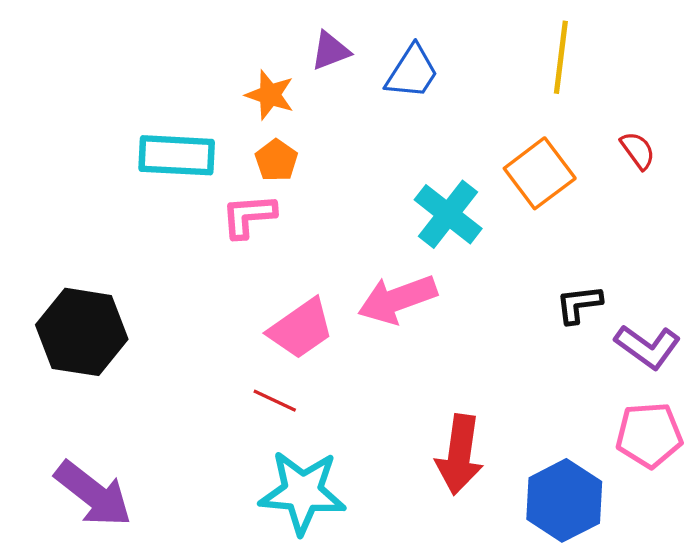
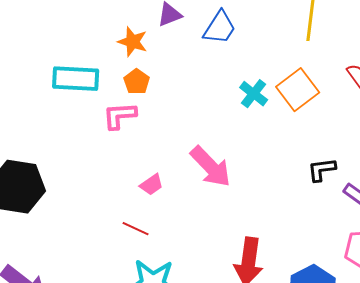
cyan cross: (448, 214) -> (254, 94), moved, size x0.7
pink arrow: (397, 299) -> (211, 167), turned -114
pink trapezoid: (301, 329) -> (152, 185), size x0.6

